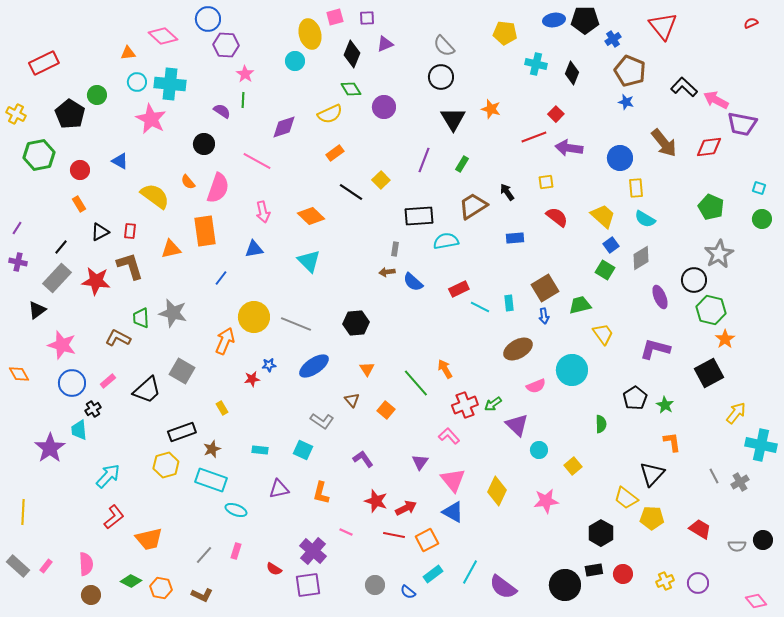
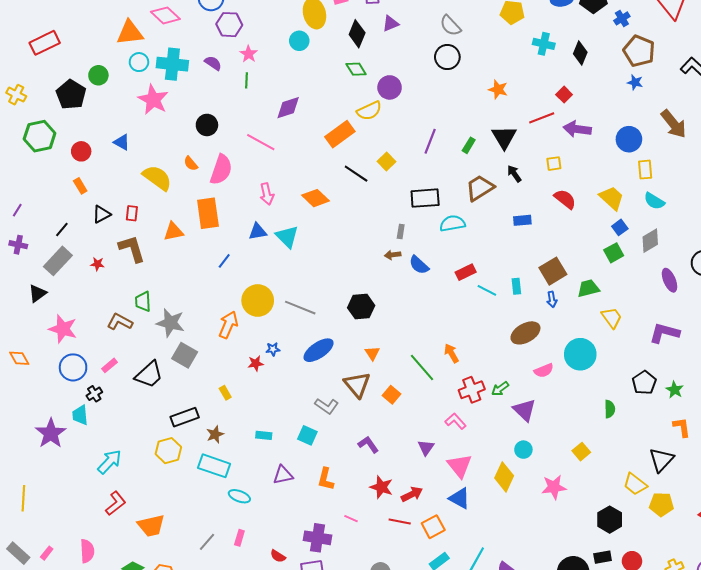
orange triangle: (128, 53) -> (130, 33), size x1.8
purple semicircle: (222, 111) -> (213, 63), moved
yellow semicircle: (330, 114) -> (369, 111), moved
black triangle: (453, 119) -> (504, 137), moved
orange rectangle: (335, 153) -> (340, 134), size x1.6
cyan triangle: (309, 261) -> (287, 237), moved
green square: (605, 270) -> (614, 253), turned 30
red star: (96, 281) -> (97, 264), size x0.5
gray star: (173, 313) -> (170, 323), moved
brown triangle: (352, 400) -> (357, 385), size x1.8
cyan circle: (539, 450) -> (523, 450), moved
purple cross: (313, 551) -> (318, 538), turned -32

